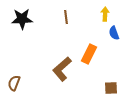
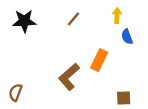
brown line: (66, 17) -> (73, 19), turned 48

